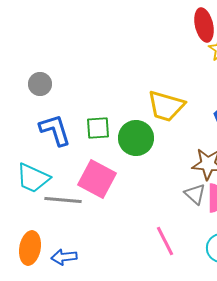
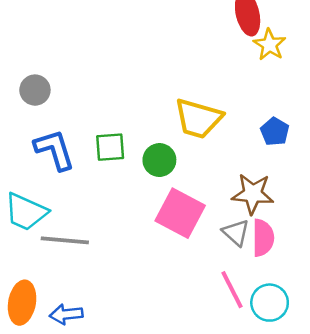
green circle: (136, 138) -> (159, 160), size x0.7
pink square: (97, 179) -> (180, 213), moved
pink line: (165, 241) -> (232, 290), moved

